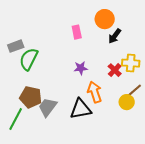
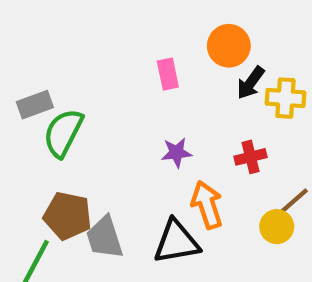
yellow cross: (131, 63) -> (285, 98), moved
red cross: (115, 70) -> (251, 157), turned 32
gray trapezoid: (48, 107) -> (105, 238), turned -55

